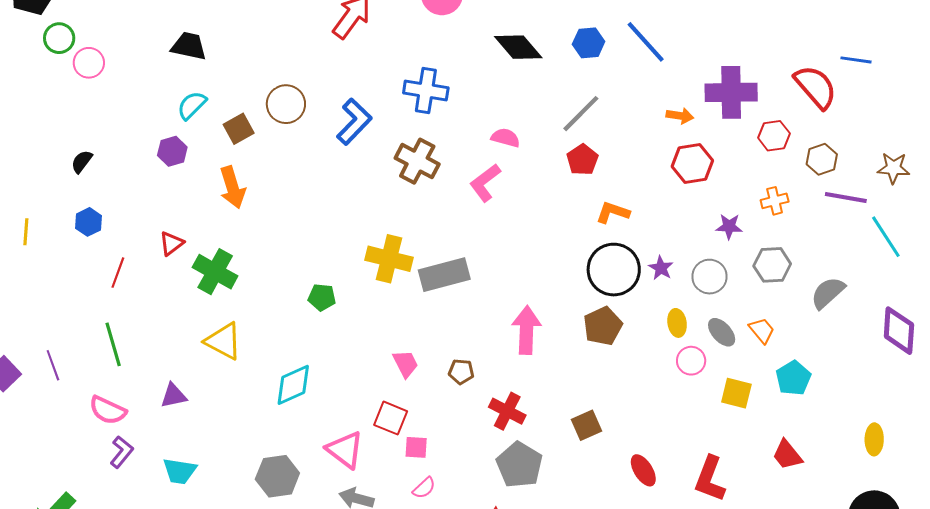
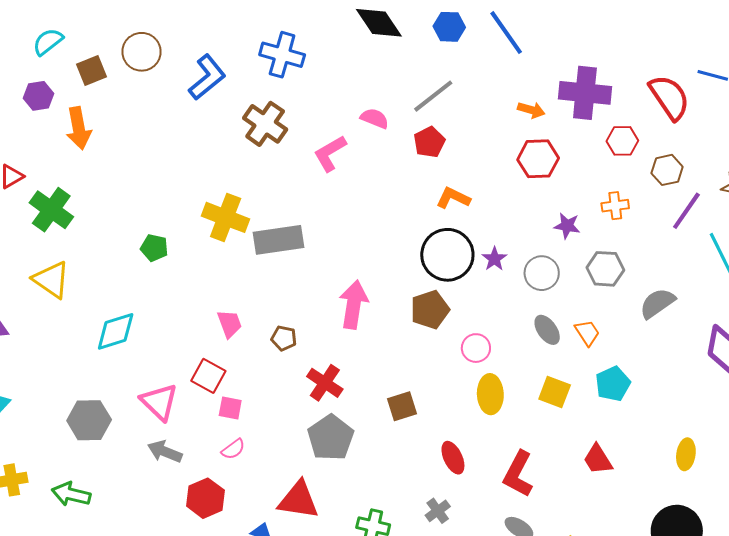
pink semicircle: (505, 138) -> (375, 118), moved
purple hexagon: (172, 151) -> (38, 96), moved
purple line: (846, 198) -> (686, 211), turned -72
yellow ellipse: (677, 323) -> (490, 394), moved, size x1.4
pink circle: (691, 361) -> (476, 348), moved

